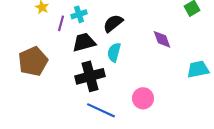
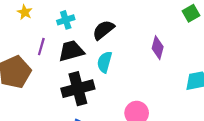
purple line: (61, 23) -> (41, 47), moved
purple diamond: (162, 39) -> (158, 48), turned 35

